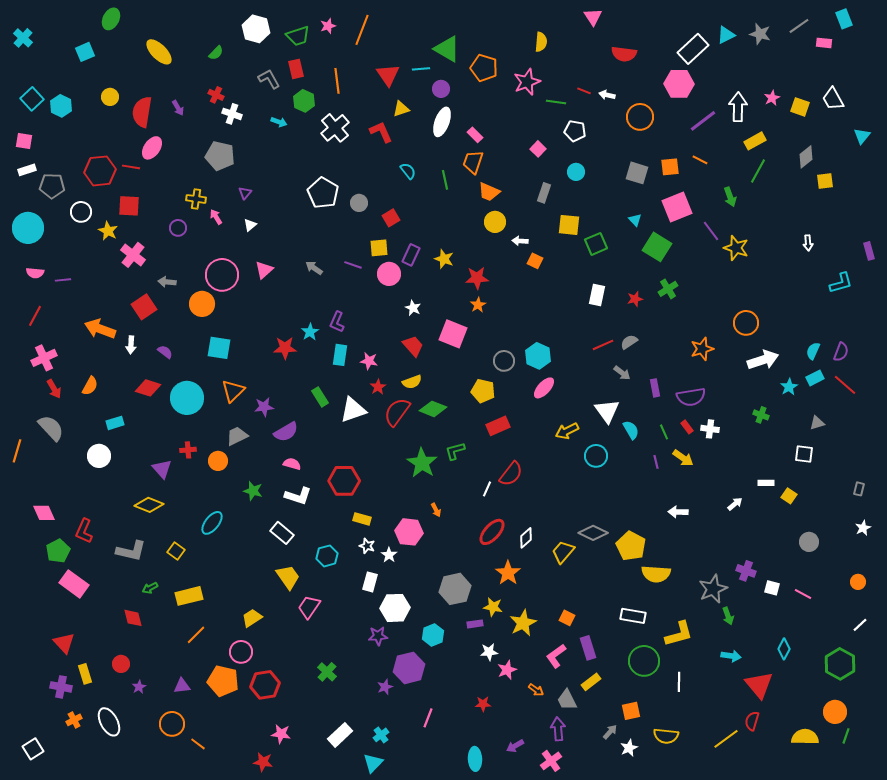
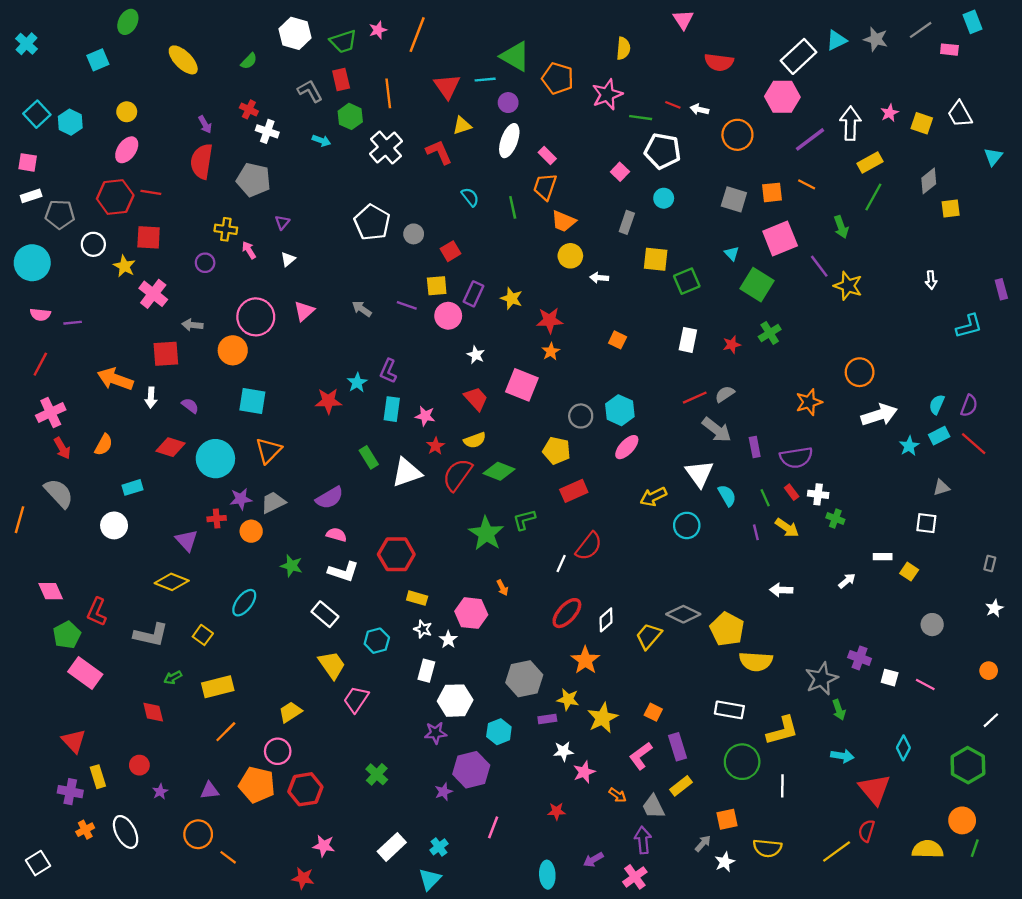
red semicircle: (142, 112) -> (202, 161), moved
white pentagon: (575, 131) -> (663, 151), size x1.4
pink ellipse: (152, 148) -> (127, 150), moved
orange square: (535, 261) -> (618, 340), moved
red square: (144, 307) -> (166, 354), turned 30
gray arrow: (622, 373) -> (717, 430), size x1.5
purple star: (264, 407) -> (241, 499), moved
green cross: (761, 415) -> (835, 519), moved

